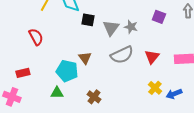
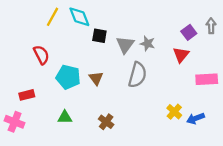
purple square: (159, 17) -> (189, 32), moved, turned 32
gray semicircle: (122, 55) -> (137, 75), turned -50
red triangle: (152, 57) -> (181, 55), moved
cyan pentagon: (67, 71) -> (68, 77), moved

